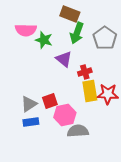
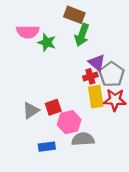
gray pentagon: (105, 38) -> (112, 74), moved
purple triangle: (64, 59) -> (97, 63), moved
blue rectangle: (31, 122) -> (47, 147), moved

